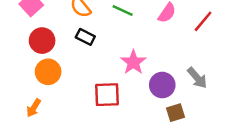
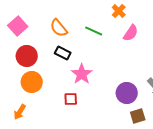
pink star: (133, 62) -> (82, 74), moved
red square: (107, 95) -> (71, 99), moved, size x0.6

